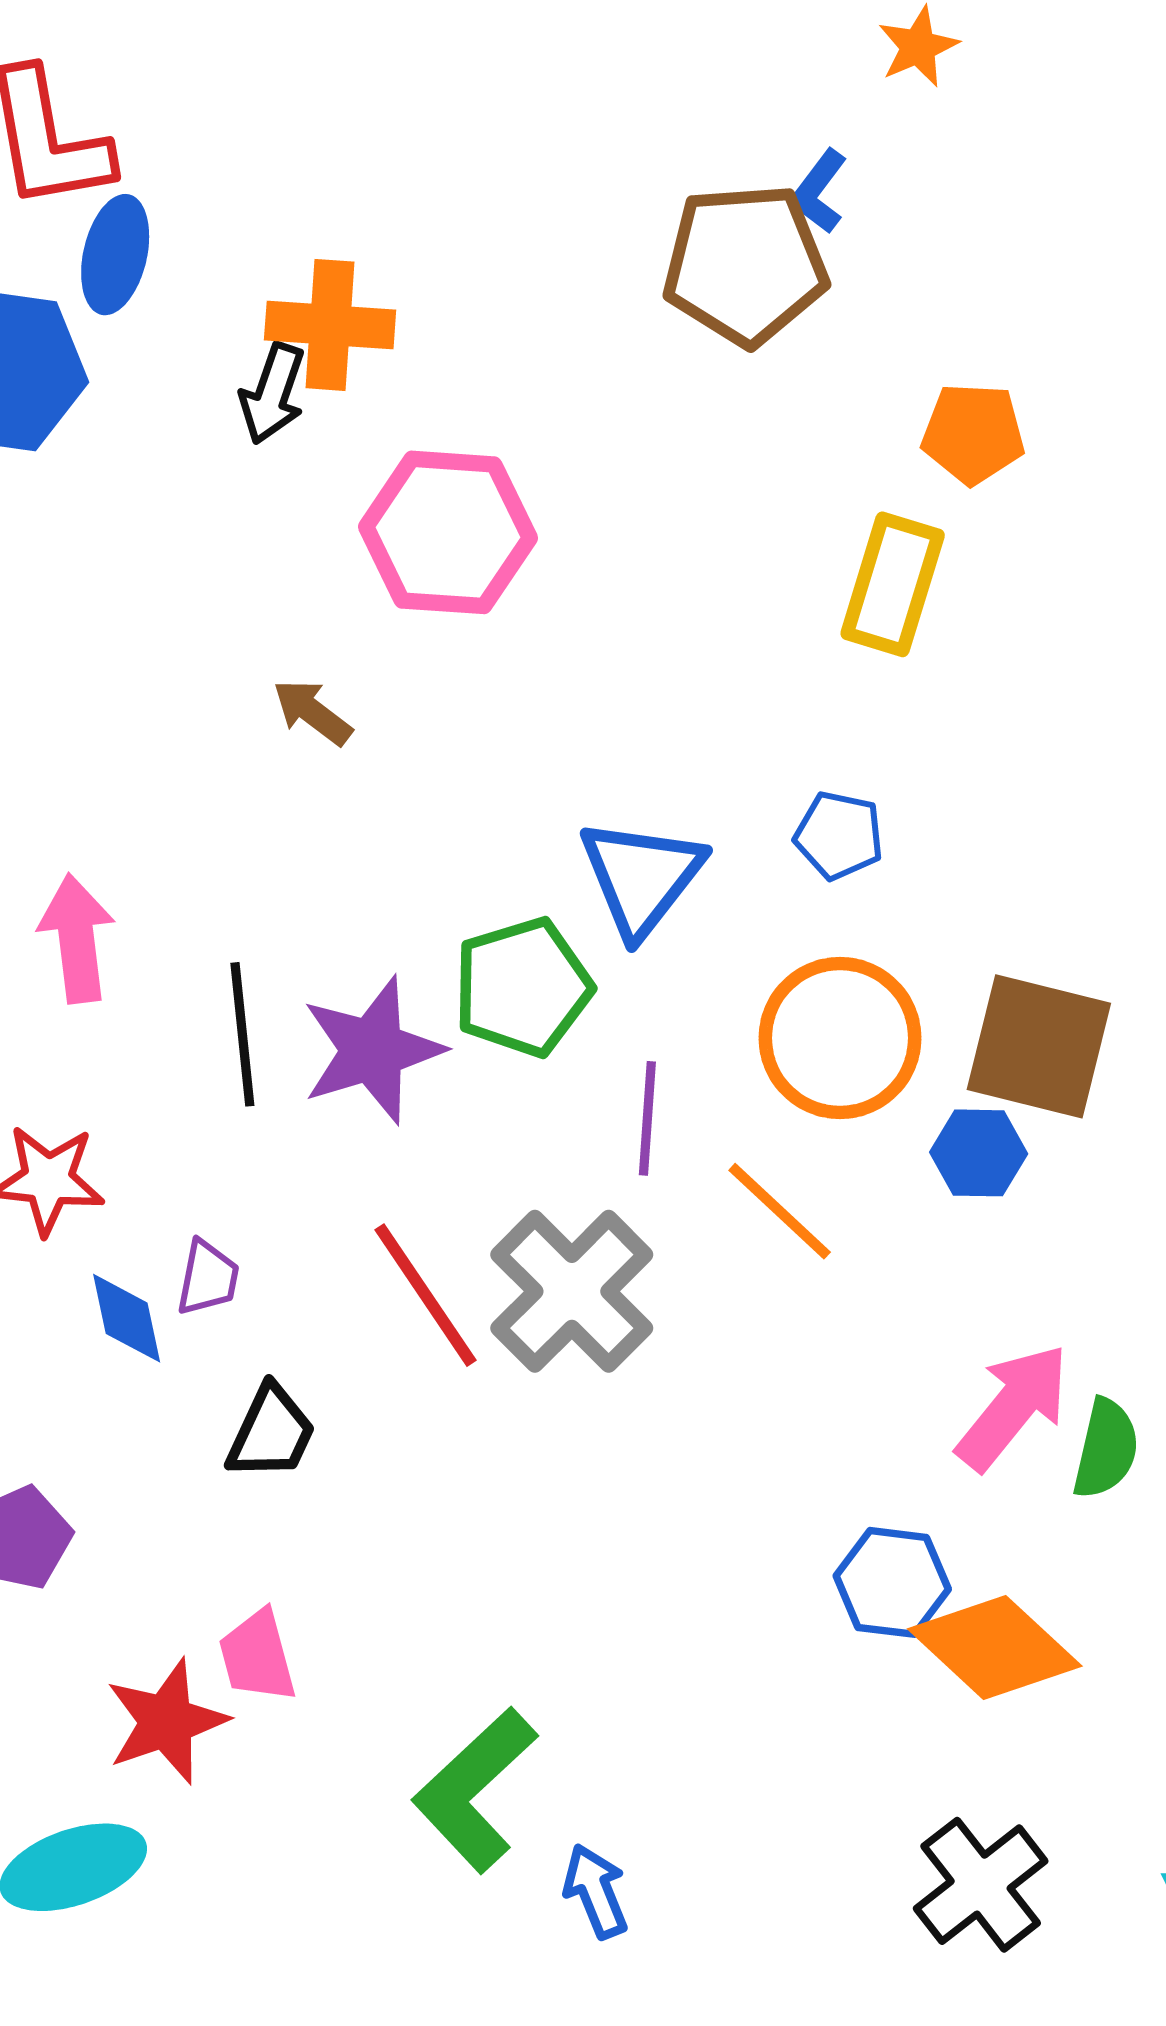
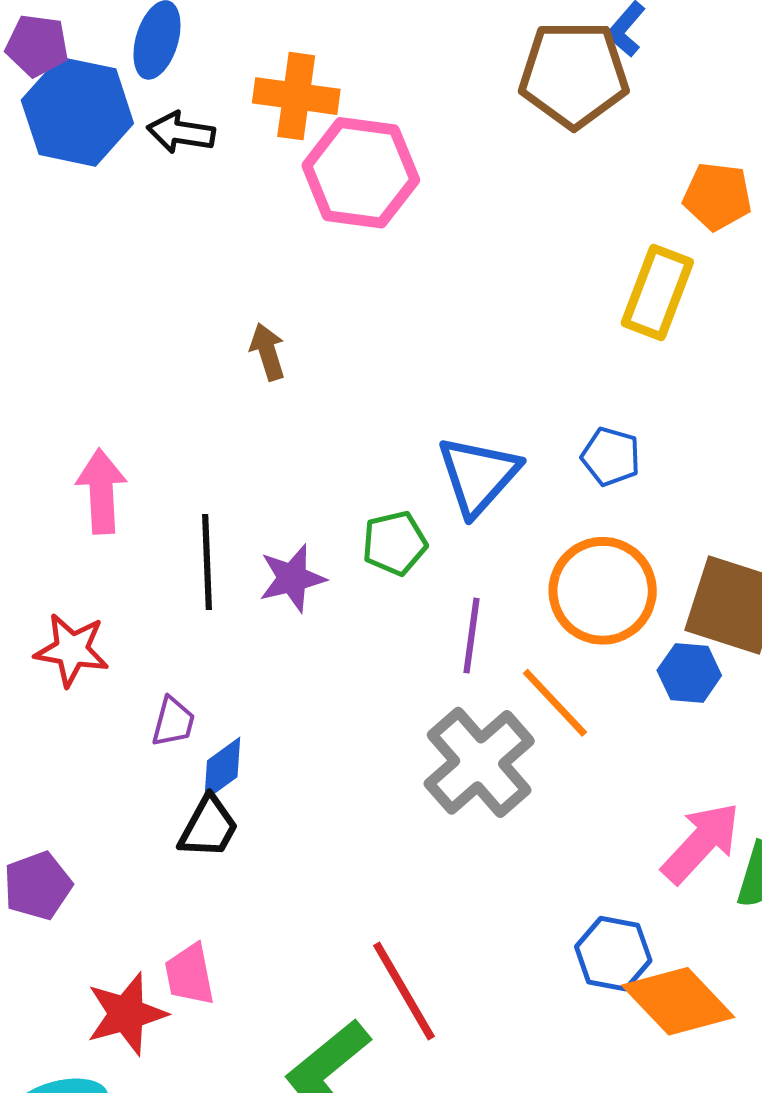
black arrow: (272, 394) -> (181, 132), moved, turned 76
pink hexagon: (448, 532) -> (361, 173), moved
brown arrow: (312, 712) -> (268, 352), turned 32
green pentagon: (523, 987) -> (395, 543), size x0.7
purple star: (372, 1050) -> (292, 578), size x0.7
gray cross: (572, 1291) -> (479, 762), moved
red line: (425, 1295) -> (404, 991), moved
blue diamond: (127, 1318) -> (222, 769), moved, turned 62

